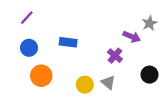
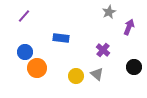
gray star: (150, 23) -> (109, 12), moved
purple arrow: (132, 37) -> (129, 27), moved, turned -91
blue circle: (29, 48) -> (25, 52), moved

